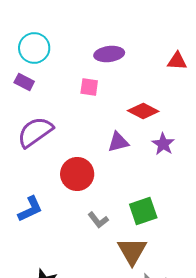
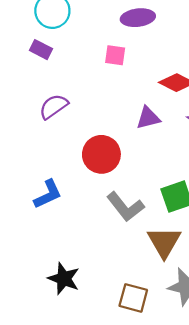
purple semicircle: (35, 132) -> (54, 107), size x0.7
gray L-shape: (98, 220) -> (125, 207), size x1.6

